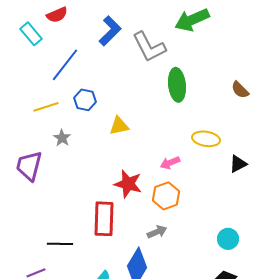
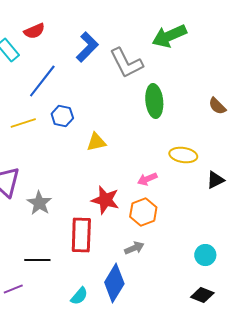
gray star: (62, 138) -> (39, 203), moved, size x1.4

